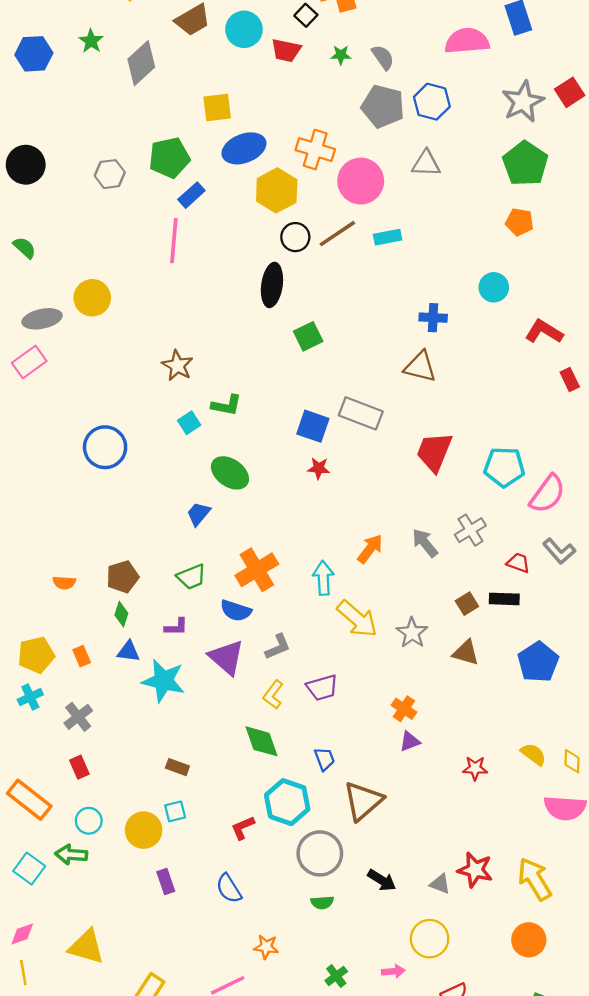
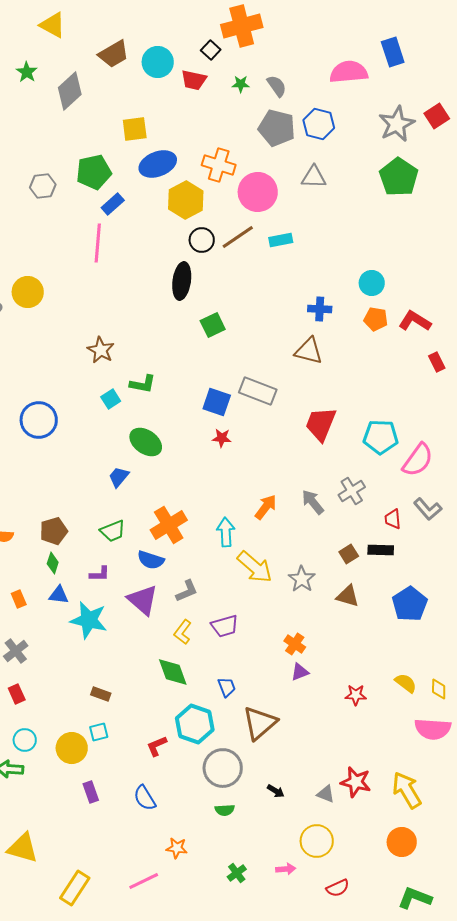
orange pentagon: (519, 222) -> (376, 319), moved
red trapezoid: (518, 563) -> (393, 519), turned -115
black arrow: (382, 880) -> (276, 791), size x0.7

